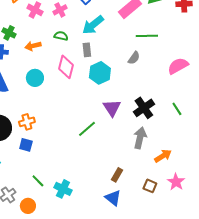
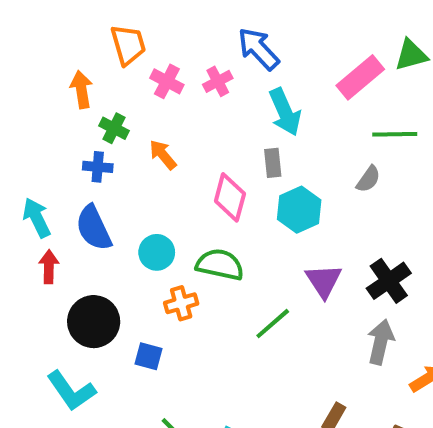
cyan arrow: (93, 25) -> (285, 112), turned -75
green semicircle: (61, 36) -> (220, 265), moved, size x1.6
orange arrow: (33, 46) -> (163, 155), turned 63
cyan circle: (35, 78) -> (157, 252), moved
orange cross: (27, 122) -> (181, 303), moved

